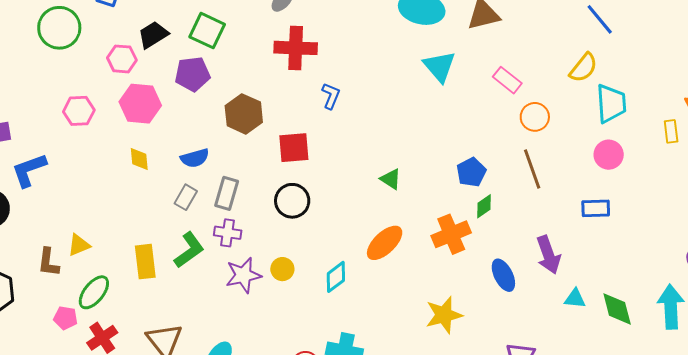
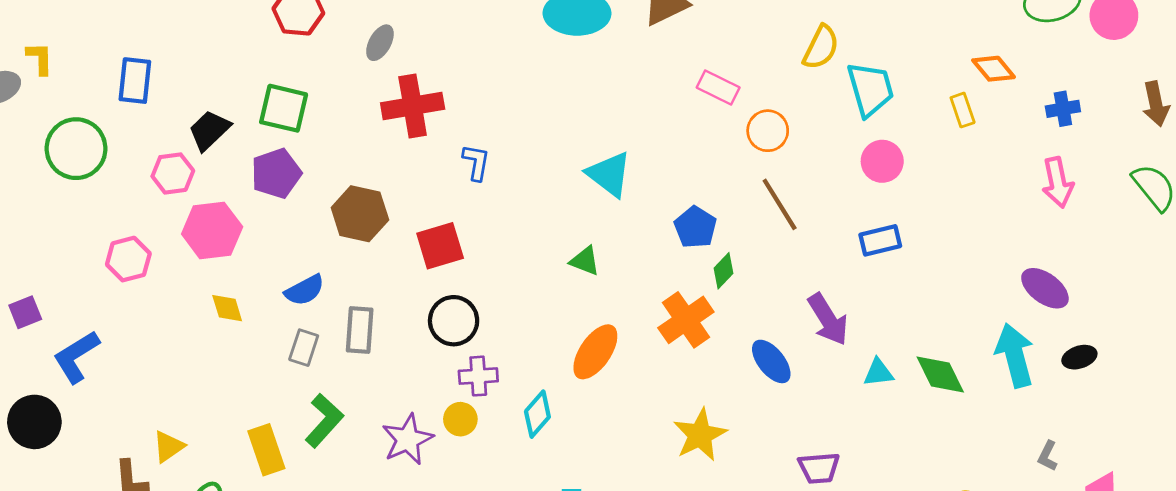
cyan triangle: (439, 66) -> (609, 174), moved
purple cross: (228, 233) -> (478, 376), moved

